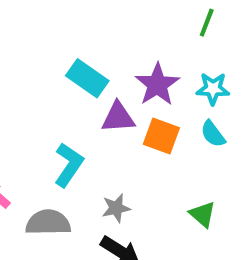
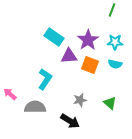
cyan semicircle: (213, 134) -> (115, 64), turned -40
gray star: (116, 208) -> (80, 100), moved

